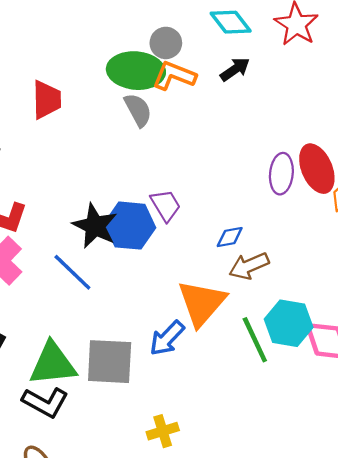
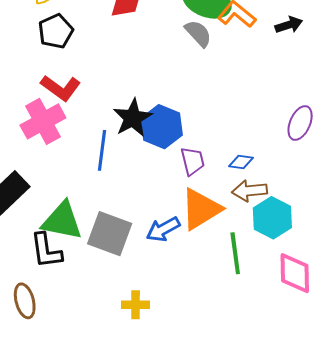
gray semicircle: (138, 110) -> (198, 33), turned -32
purple trapezoid: (166, 205) -> (192, 161), moved
blue line: (72, 272) -> (102, 150), turned 36
cyan hexagon: (289, 323) -> (272, 218), moved
black L-shape: (45, 402) -> (46, 251), turned 36

